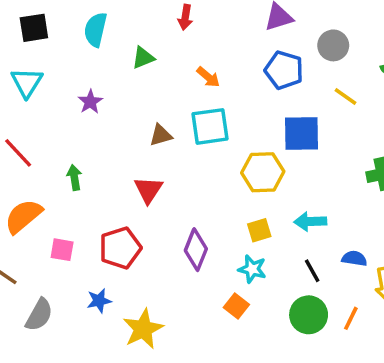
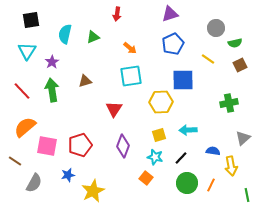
cyan semicircle: (96, 30) -> (65, 34), moved
gray circle: (333, 45) -> (216, 28), moved
blue pentagon: (284, 70) -> (173, 44), turned 30
purple star: (90, 102) -> (52, 62), moved
brown triangle: (161, 135) -> (85, 81), moved
green arrow: (74, 177) -> (52, 90), moved, size x1.6
red triangle: (148, 190) -> (114, 109), moved
pink square: (62, 250) -> (47, 146), size x1.5
black line: (312, 271) -> (181, 158), moved, turned 72

